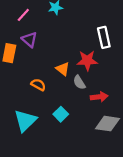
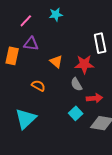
purple triangle: (29, 40) -> (31, 44), turned -35
orange triangle: (63, 69) -> (56, 62), moved
cyan square: (61, 114) -> (76, 113), moved

